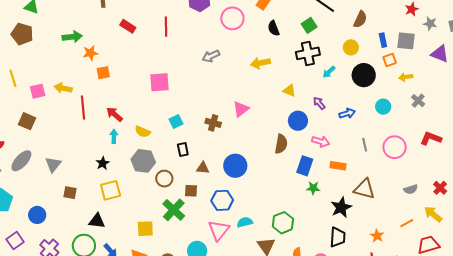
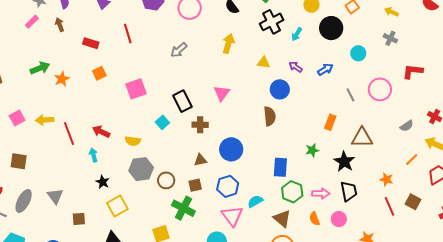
yellow arrow: (260, 63) -> (228, 44), turned 132
orange square: (103, 73) -> (99, 73), moved
yellow arrow: (406, 77) -> (391, 12), moved, turned 48
pink square: (38, 91) -> (17, 118), moved
brown cross: (213, 123) -> (200, 125), moved
cyan arrow: (114, 136) -> (93, 155), moved
pink arrow: (321, 142) -> (321, 193), moved
black rectangle: (183, 149) -> (182, 101), moved, size x1.5
blue rectangle: (305, 166) -> (280, 167), moved
orange rectangle: (338, 166) -> (330, 122), turned -63

